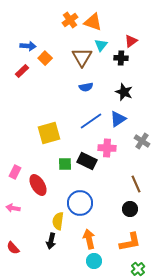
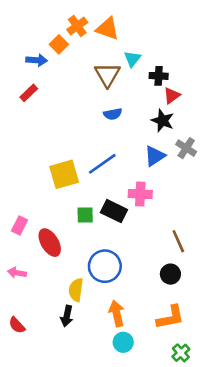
orange cross: (70, 20) -> (77, 26), moved
orange triangle: (93, 22) -> (107, 29), moved
red triangle: (131, 41) -> (172, 96), moved
orange square: (45, 58) -> (59, 44), moved
blue line: (91, 121) -> (102, 164), moved
gray cross: (142, 141) -> (186, 148), moved

